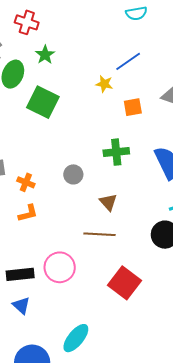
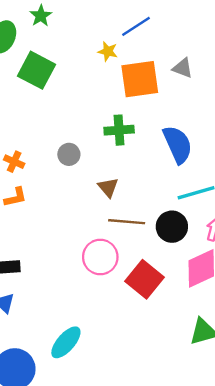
orange square: (133, 107) -> (140, 79), size x1.8
brown line: (99, 234) -> (127, 222), moved
pink circle: (60, 267) -> (100, 257), moved
red square: (125, 283) -> (144, 279), moved

